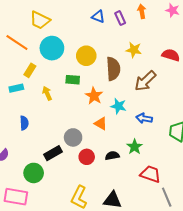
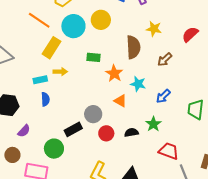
red semicircle: (171, 55) -> (190, 34), turned -60
yellow circle: (86, 56) -> (101, 20), moved
yellow rectangle: (30, 70) -> (52, 48), size x1.5
brown arrow: (145, 81) -> (165, 60), size x0.7
cyan rectangle: (16, 88) -> (40, 80), moved
yellow arrow: (47, 93) -> (60, 72), moved, turned 112
blue arrow: (144, 118) -> (163, 96), turned -56

